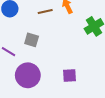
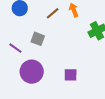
brown line: (45, 11) -> (53, 13), turned -32

